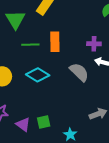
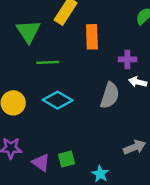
orange rectangle: (55, 42) -> (92, 37), moved
gray semicircle: (79, 72) -> (110, 95), turned 65

